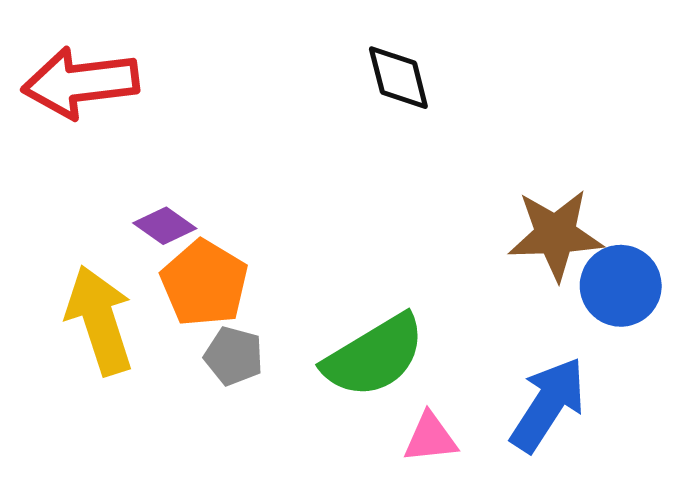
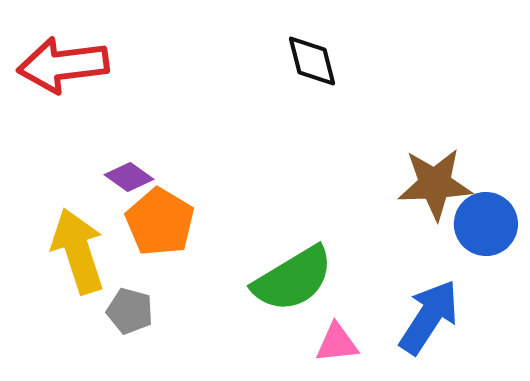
gray pentagon: (234, 356) -> (130, 311), moved

